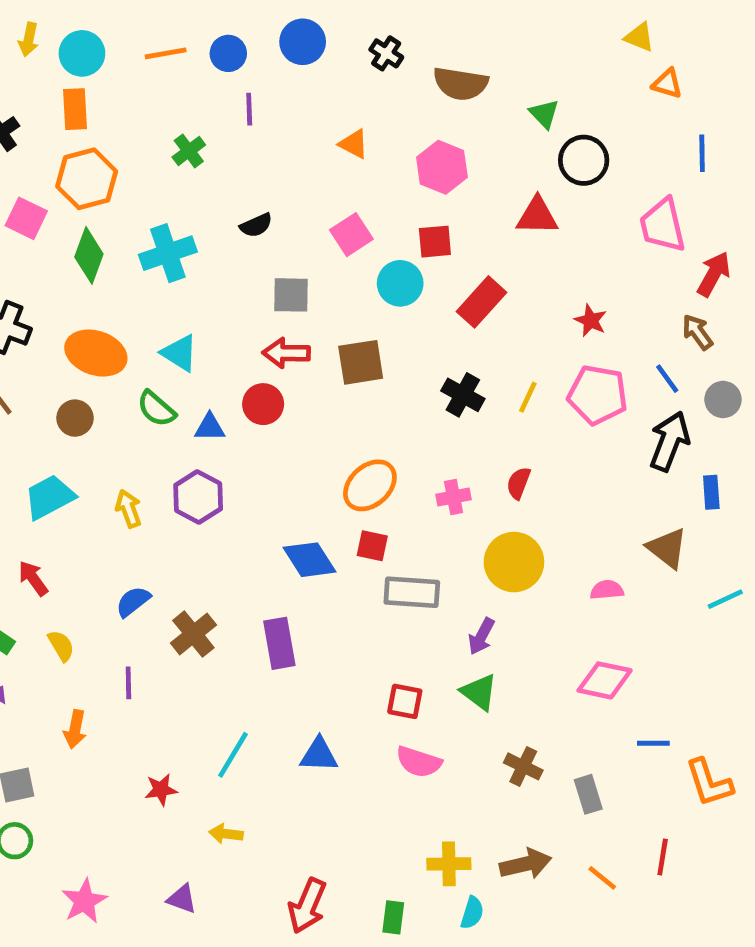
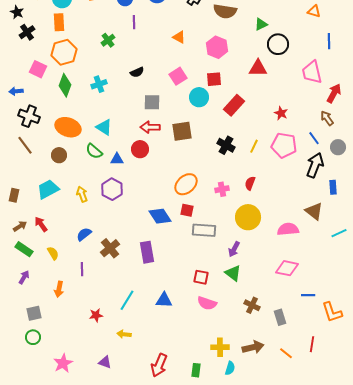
green triangle: (544, 114) -> (261, 24), turned 48
cyan cross: (168, 253) -> (99, 84), size x0.7
pink semicircle: (607, 590) -> (288, 229), size x1.5

